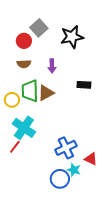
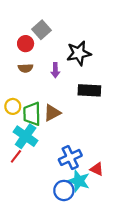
black star: (72, 37) -> (79, 53), moved
black rectangle: (84, 85) -> (89, 90), size x1.5
green trapezoid: (30, 91) -> (32, 114), moved
brown triangle: (46, 93) -> (52, 113), moved
cyan star: (74, 170) -> (79, 181), size x1.5

